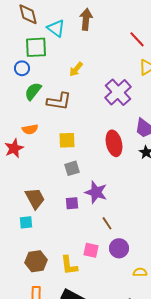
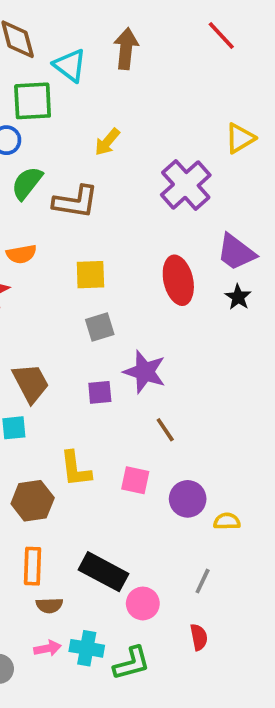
red line: (137, 39) -> (221, 35), moved
purple circle: (119, 248) -> (188, 499), moved
yellow L-shape: (69, 265) -> (76, 469), moved

